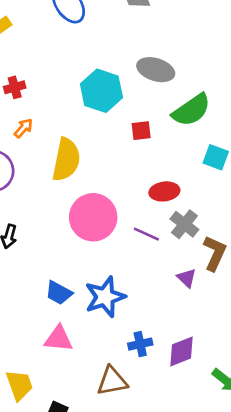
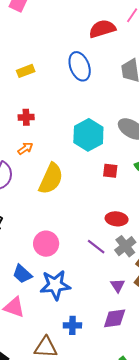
pink circle: (93, 217) -> (46, 244), moved, size x0.7
purple diamond: (182, 351) -> (115, 318), moved

